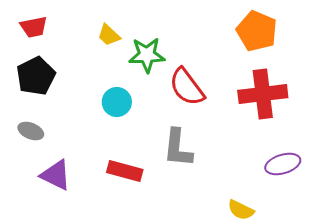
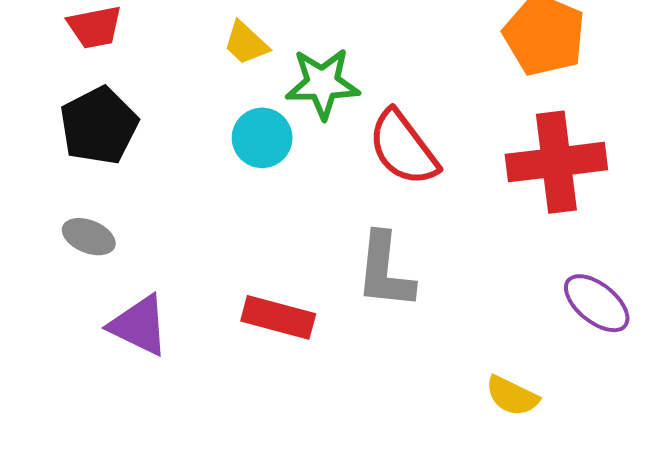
cyan circle: (117, 102) -> (262, 138), moved
purple ellipse: (283, 164) -> (597, 303), turned 56

